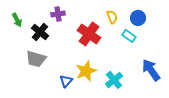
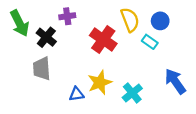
yellow semicircle: (112, 17) -> (130, 20), size x1.5
green arrow: (17, 20) -> (20, 23), size x1.6
gray trapezoid: (36, 59) -> (42, 69), turned 70
blue triangle: (66, 81) -> (76, 94), turned 40

